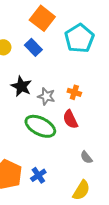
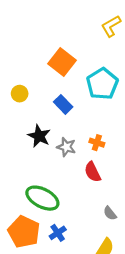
blue rectangle: (33, 47) -> (63, 104), moved
green ellipse: (40, 126) -> (42, 198), moved

